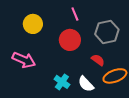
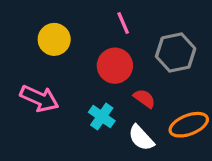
red semicircle: (98, 60) -> (144, 98), moved
cyan cross: (62, 82) -> (102, 117), moved

